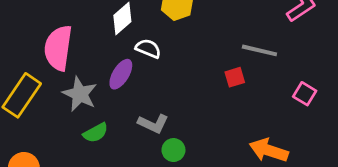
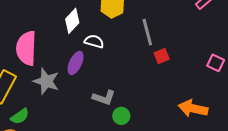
gray line: (259, 50) -> (147, 32), moved, turned 68
green semicircle: (96, 133) -> (20, 116), moved

